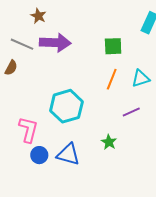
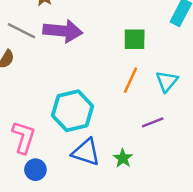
cyan triangle: (141, 78) -> (167, 81), turned -36
blue triangle: (68, 154) -> (86, 152), moved

